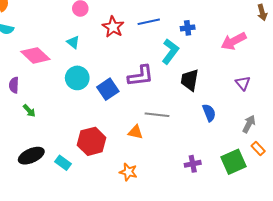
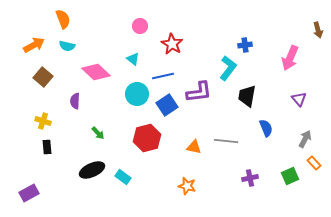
blue line: (149, 22) -> (163, 76), moved
pink arrow: (234, 41) -> (290, 58), turned -40
green arrow: (29, 111) -> (98, 133), moved
gray line: (157, 115) -> (226, 141), moved
red hexagon: (92, 141) -> (147, 138), moved
green square: (234, 162) -> (290, 176), size x0.7

